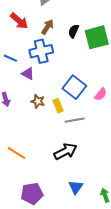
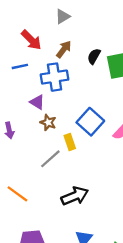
blue line: (10, 58) -> (20, 66), moved, turned -40
brown star: (38, 101) -> (48, 122), moved
gray line: (74, 120) -> (50, 159), moved, turned -36

